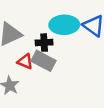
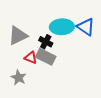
black cross: (44, 43) -> (46, 42), turned 32

